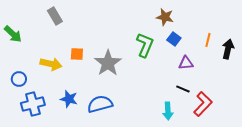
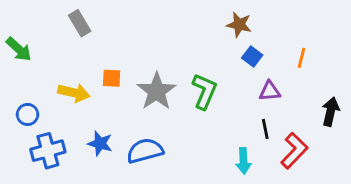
green L-shape: (145, 45) -> (204, 91), moved
black arrow: (228, 49) -> (330, 112), moved
black line: (183, 89) -> (265, 129), turned 56

